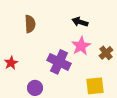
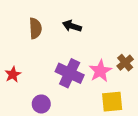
black arrow: (80, 22) -> (72, 26), moved
pink star: (81, 46) -> (100, 71), moved

